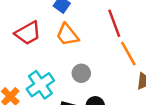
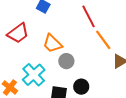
orange trapezoid: (67, 35) -> (52, 44), moved

